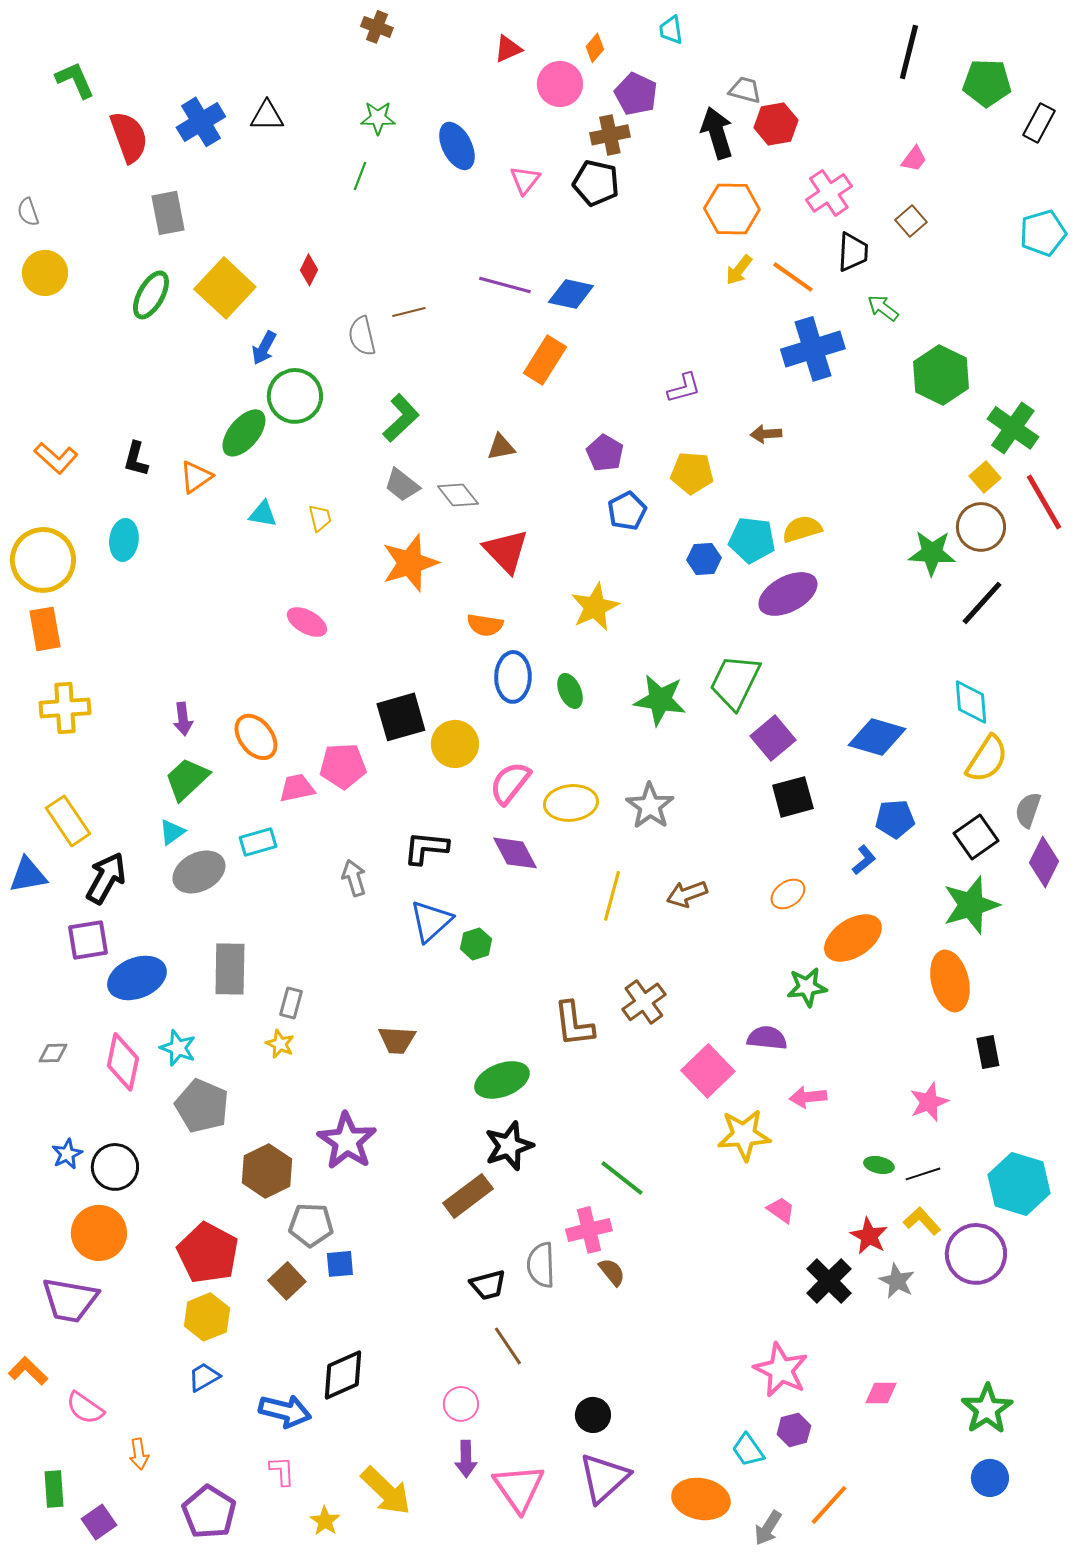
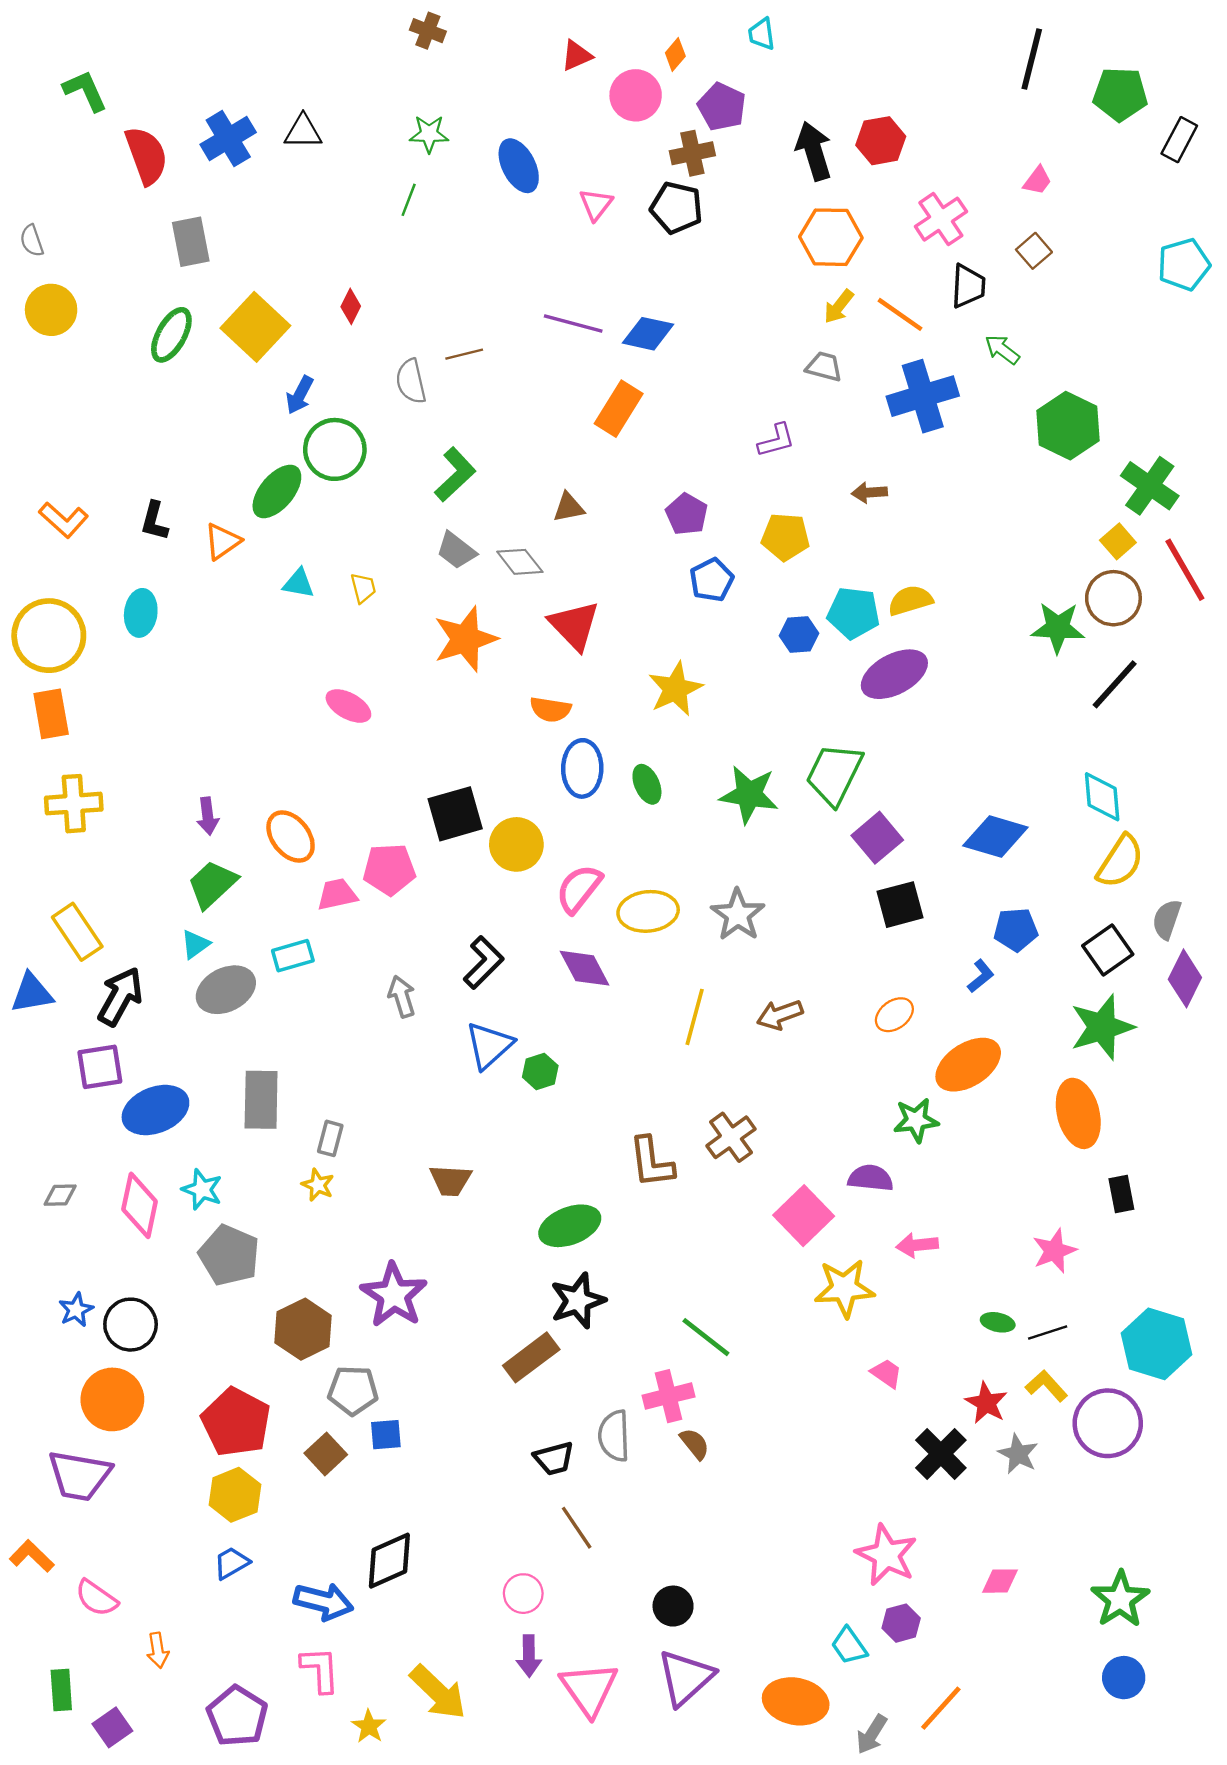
gray trapezoid: (745, 90) -> (824, 367), moved
black L-shape: (426, 848) -> (484, 962), turned 129
pink L-shape: (282, 1471) -> (320, 1670), size x1.4

